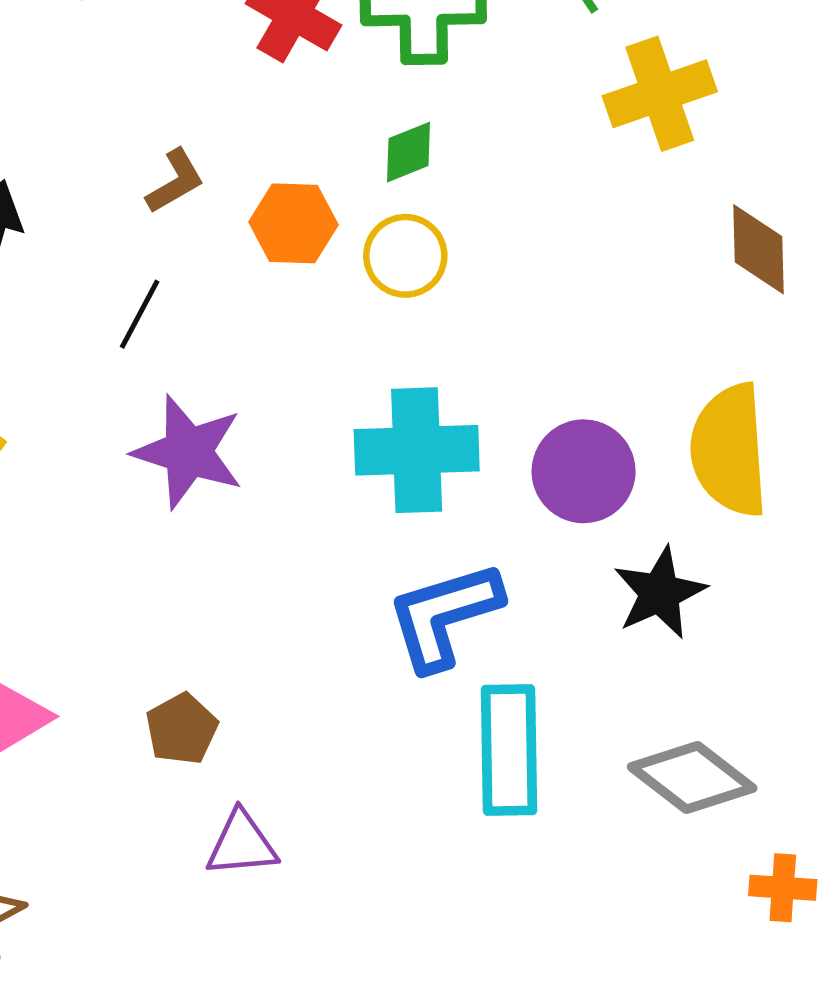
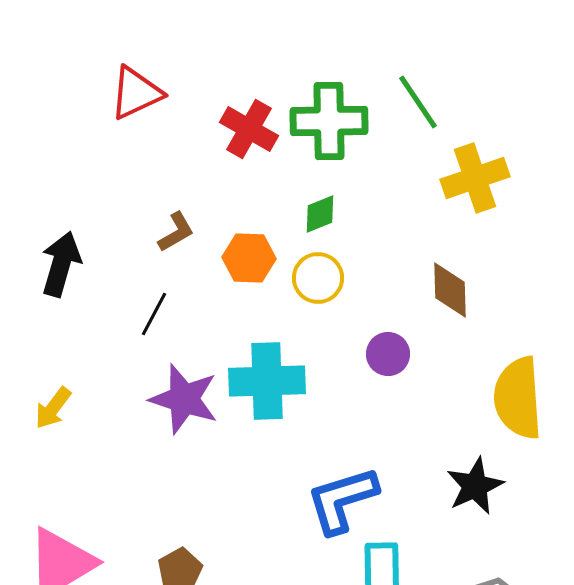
brown diamond: (759, 249) -> (450, 290), moved
cyan cross: (417, 450) -> (267, 381), moved
purple circle: (584, 471) -> (388, 354), moved, size x0.7

